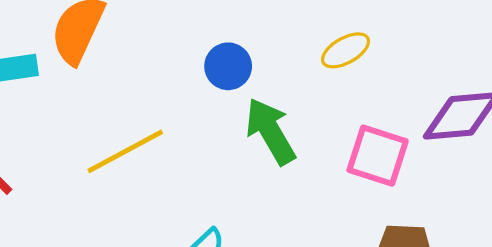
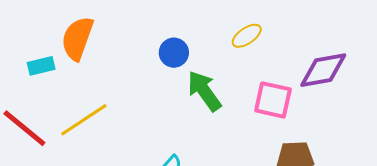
yellow line: (125, 151) -> (84, 120), moved

